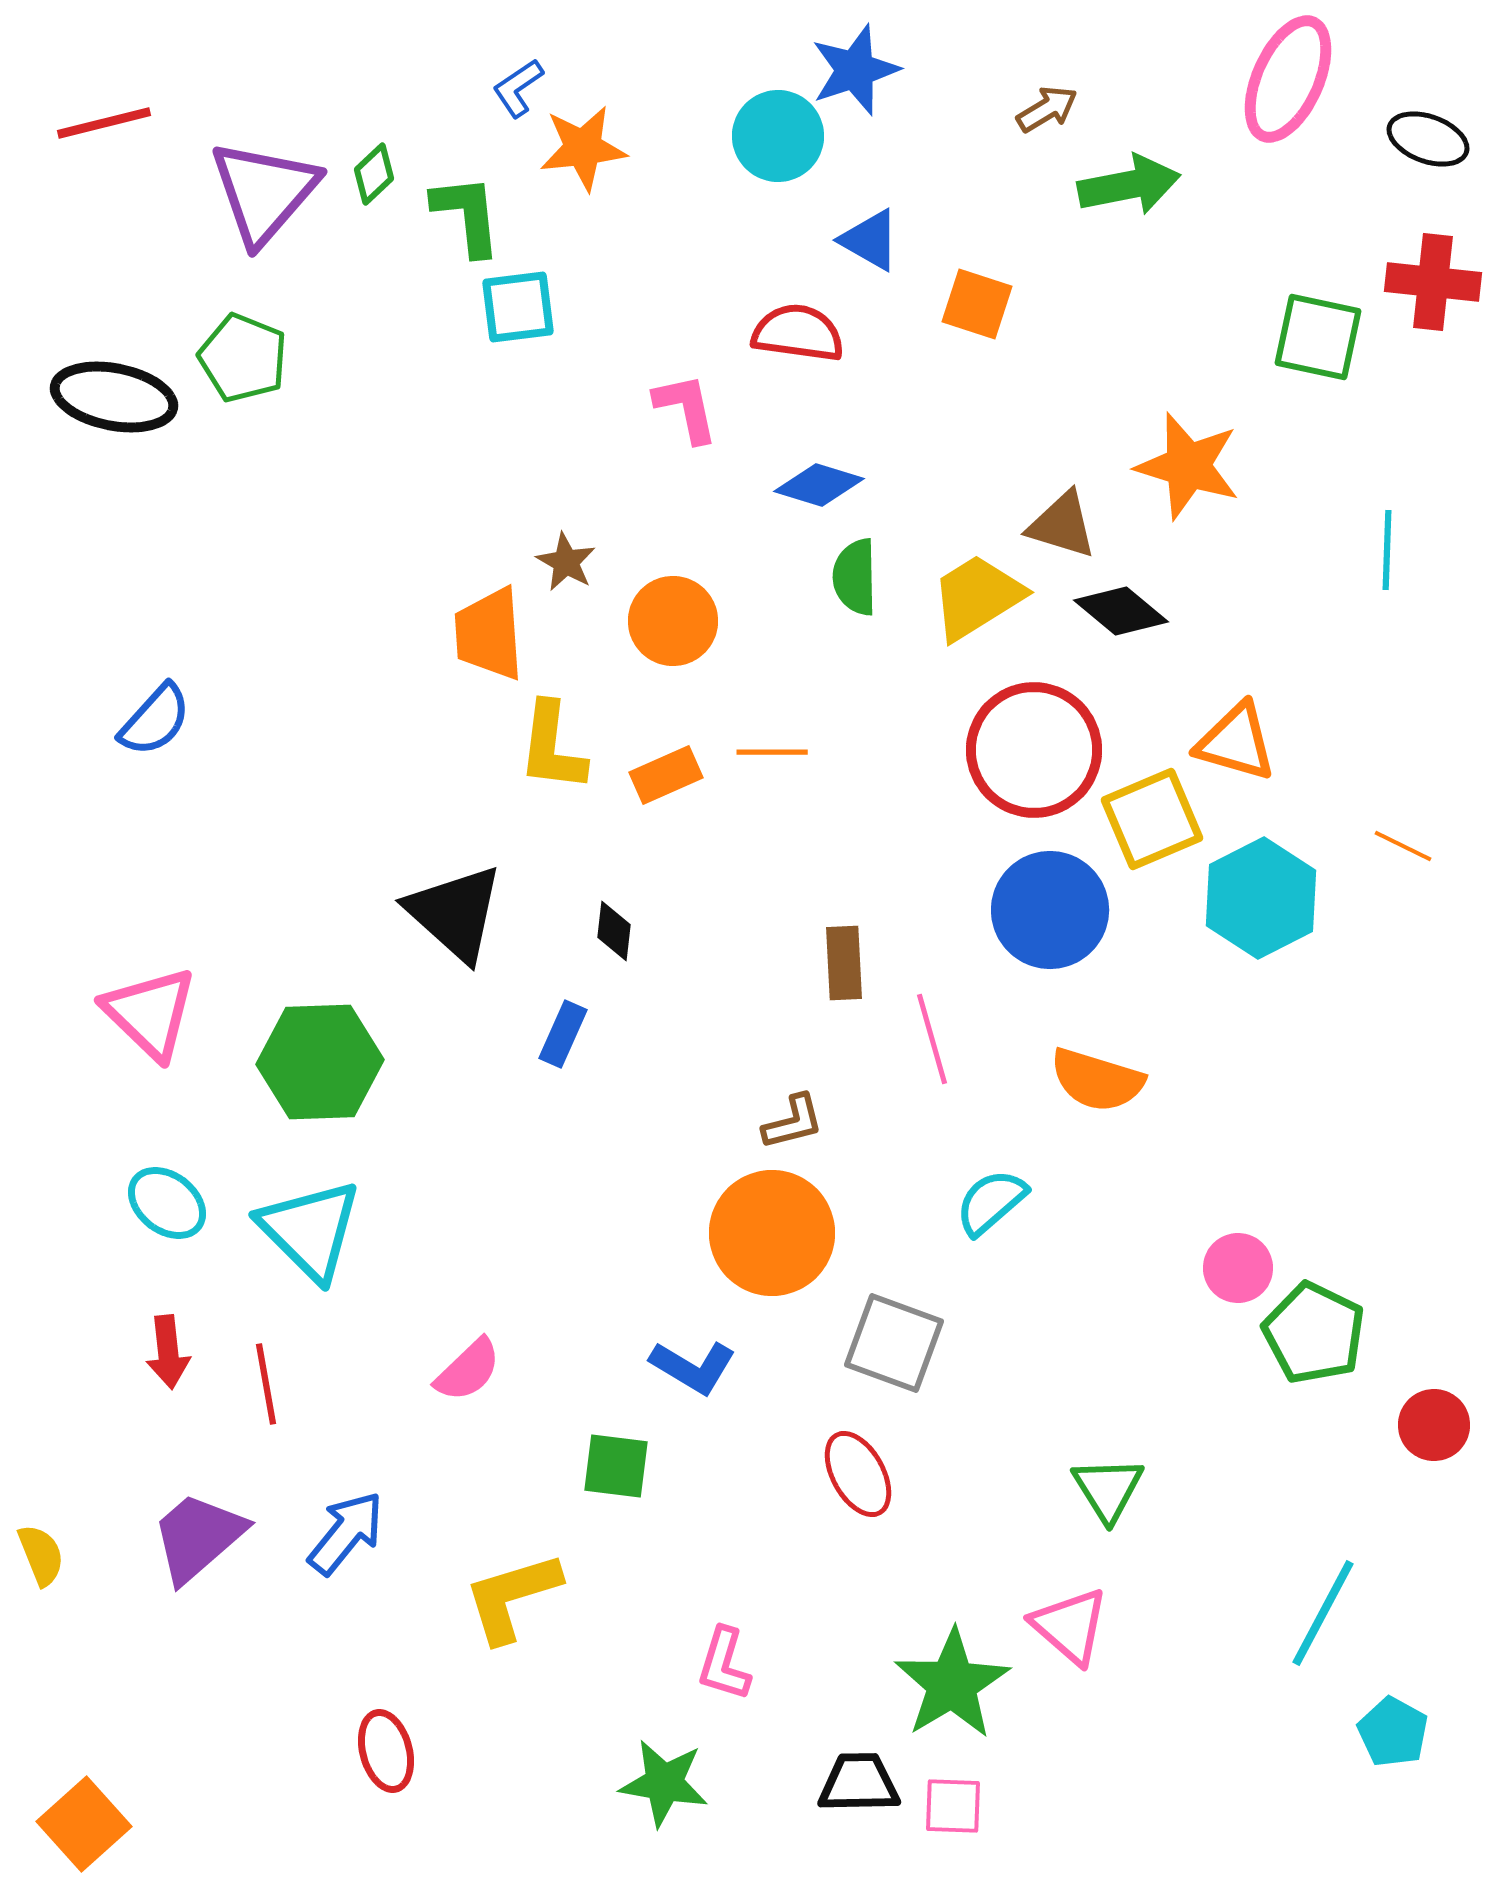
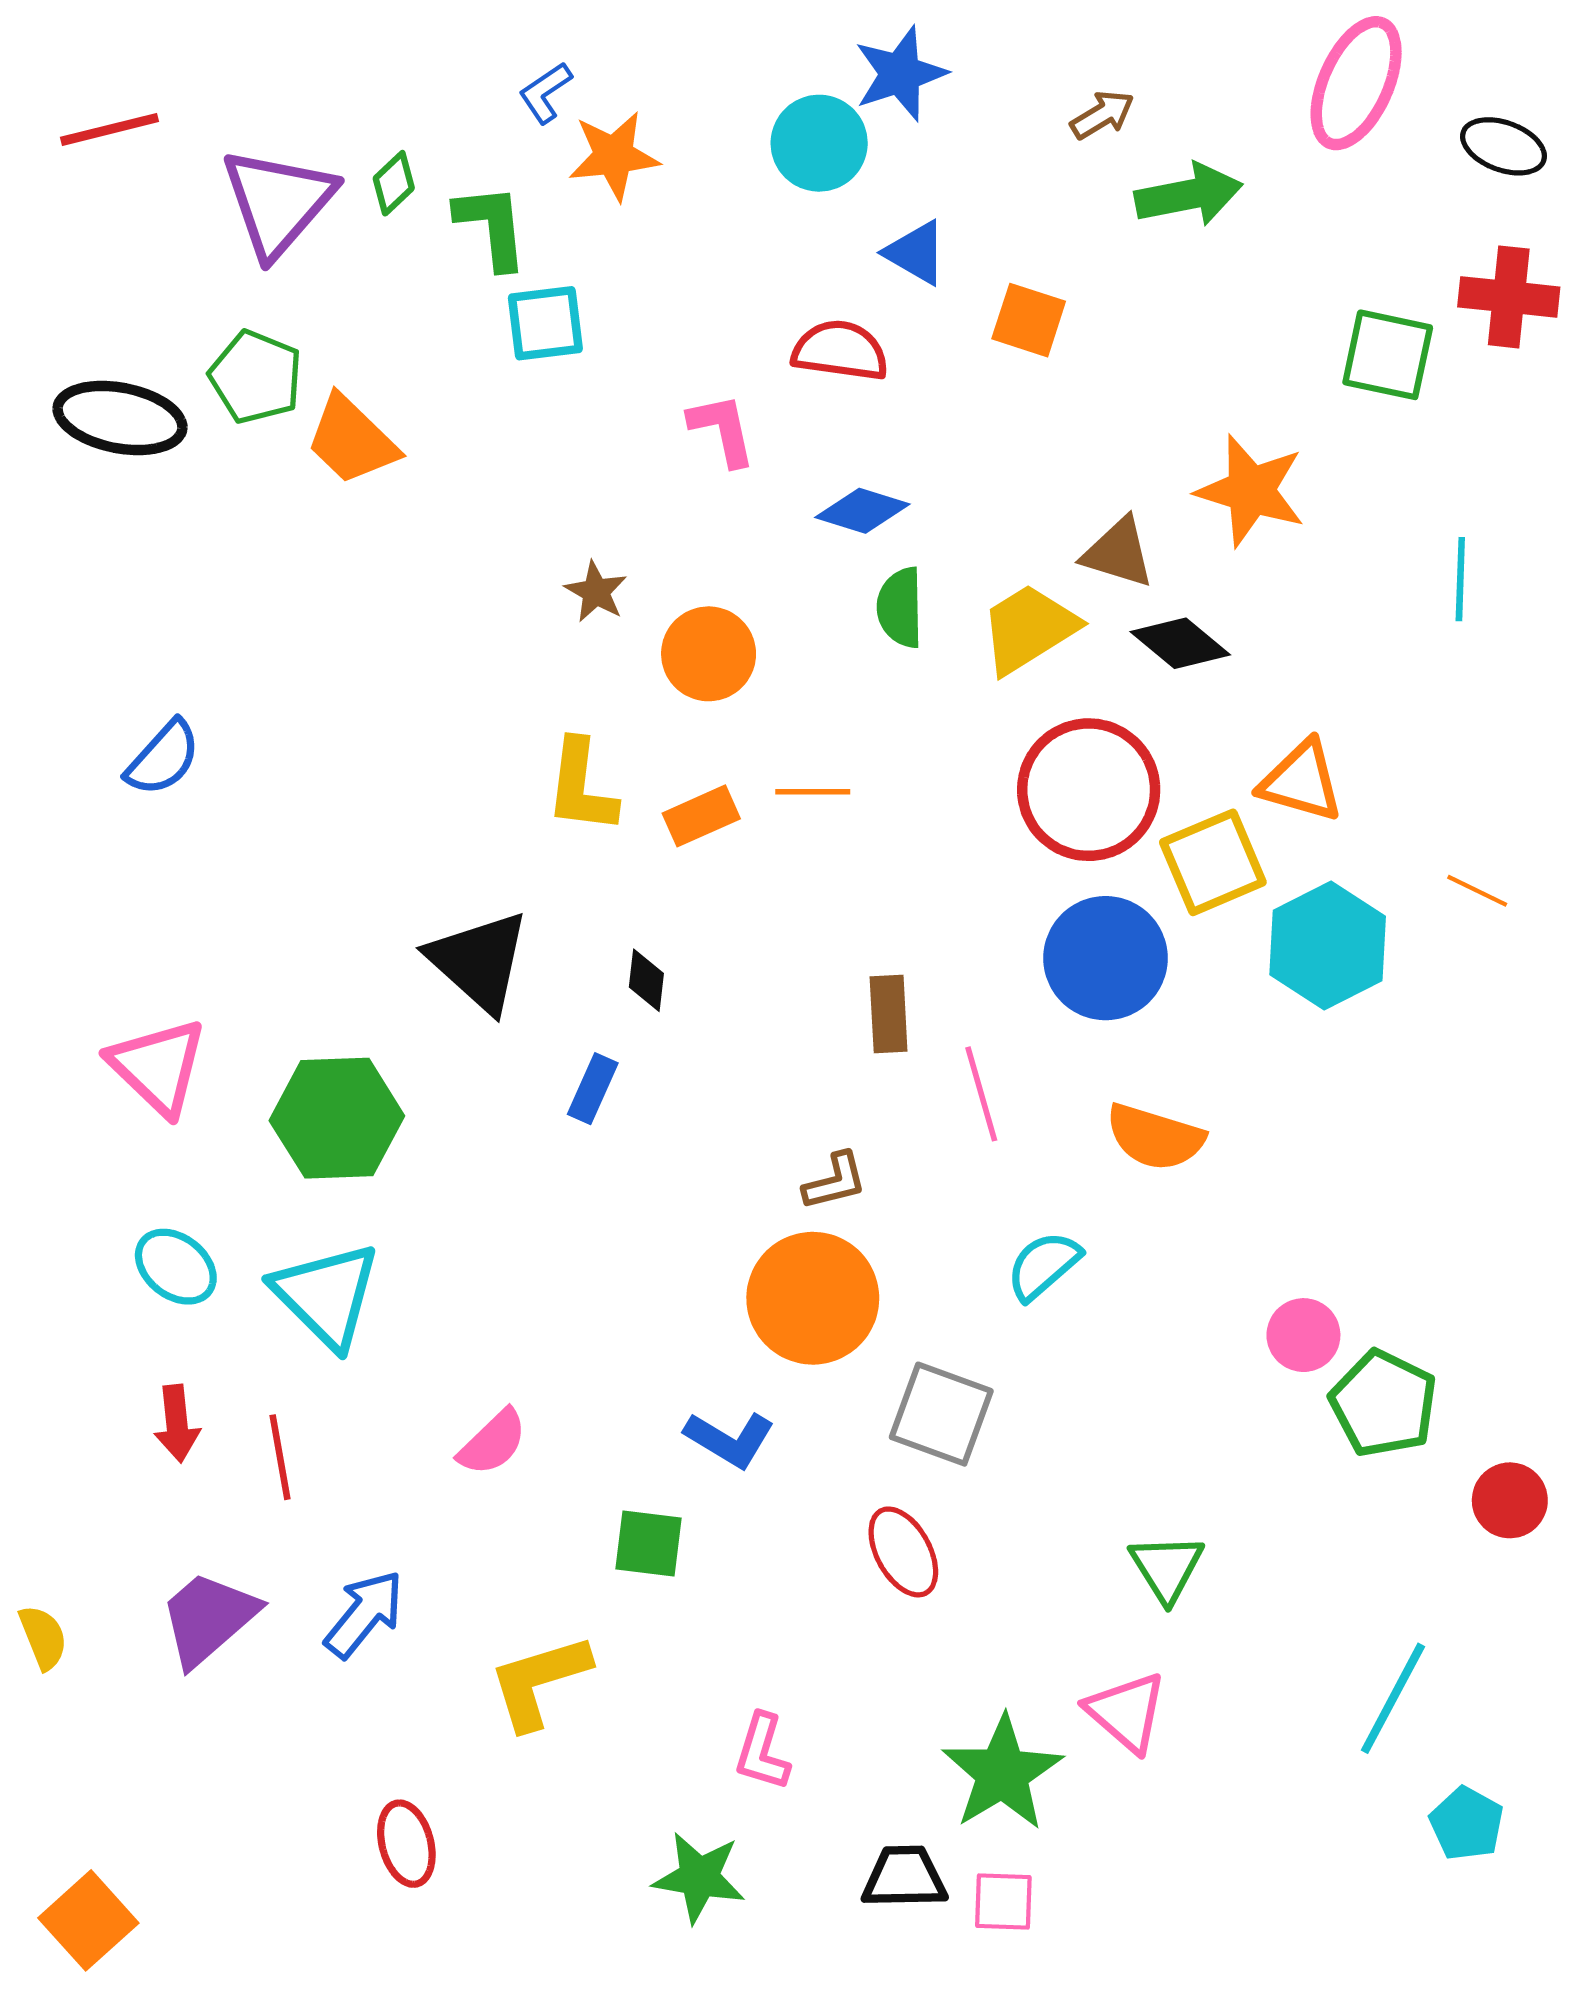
orange trapezoid: (489, 634) -> (352, 440), moved, turned -42

